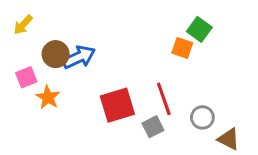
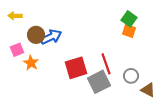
yellow arrow: (23, 25) -> (15, 16), turned 48
orange square: (182, 48) -> (129, 31), moved
gray square: (153, 127) -> (99, 82), size x1.6

